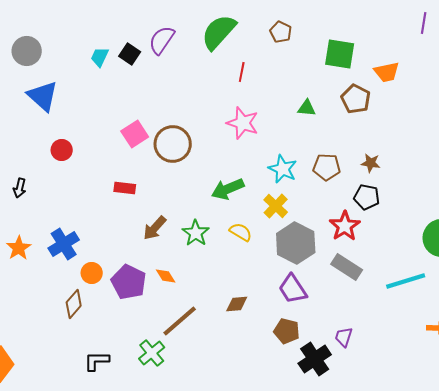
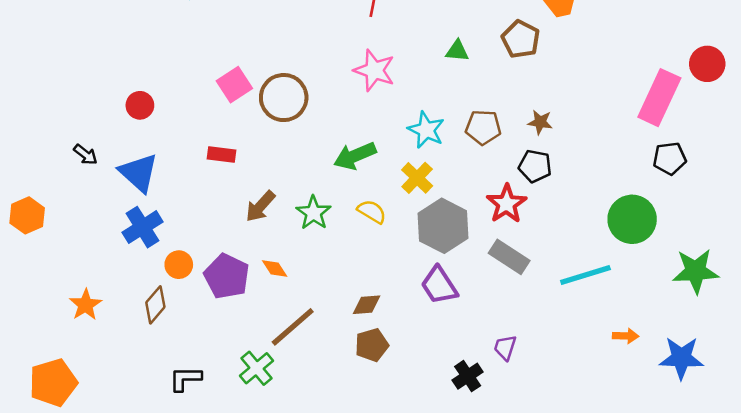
blue triangle: (43, 96) -> (139, 173), moved
black arrow: (20, 188) -> (85, 155), turned -66
orange star: (19, 248) -> (85, 305), moved
brown pentagon: (287, 331) -> (372, 345), moved, turned -30
black cross: (315, 359) -> (468, 376), size x0.7

